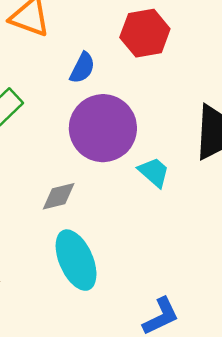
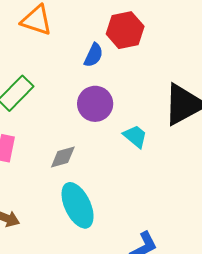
blue semicircle: (82, 68) -> (94, 55), moved
purple circle: (103, 128) -> (95, 104), size x0.7

